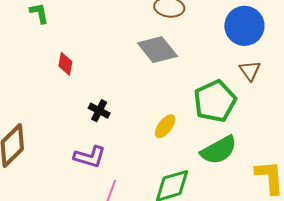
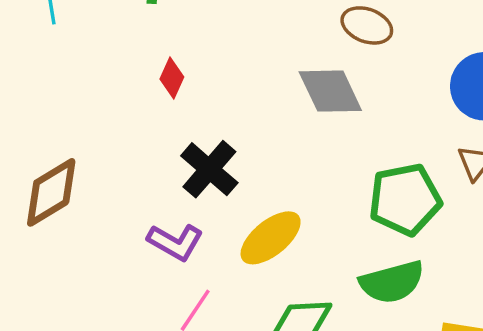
black cross: (99, 111) -> (209, 169), size x1.6
yellow ellipse: (165, 126) -> (271, 238), moved, size x1.5

